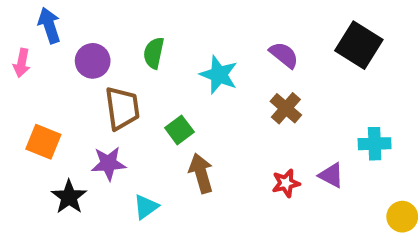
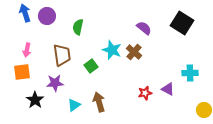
purple circle: (93, 61) -> (47, 16), moved
pink arrow: (22, 63) -> (27, 50), moved
cyan star: (219, 75) -> (112, 50), moved
brown cross: (286, 108) -> (134, 52), moved
orange square: (43, 142) -> (22, 72), turned -30
brown arrow: (201, 173) -> (99, 102), moved

